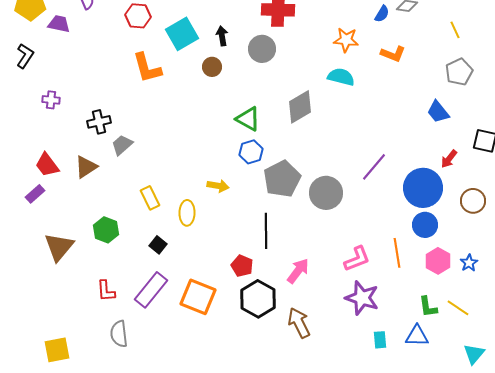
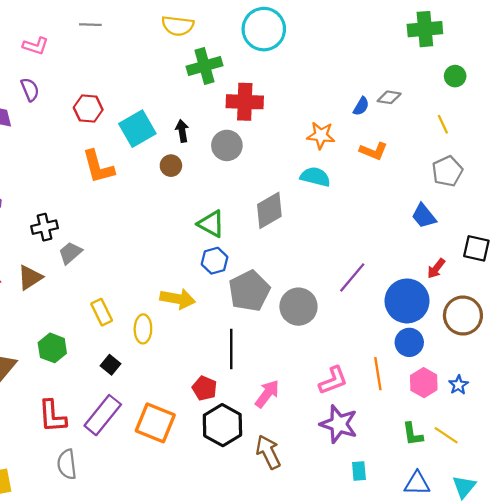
yellow arrow: (218, 186) -> (178, 299), size x1.4
brown circle: (473, 201) -> (463, 316), size x1.4
red L-shape: (106, 291) -> (52, 416), size x1.4
blue triangle: (417, 336) -> (417, 483), moved

